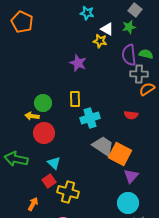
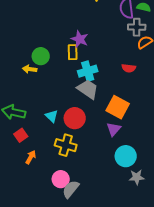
purple star: (78, 63) -> (80, 39), moved
red circle: (44, 133) -> (75, 118), moved
gray trapezoid: (103, 146) -> (88, 89), moved
purple triangle: (131, 176) -> (114, 129), moved
red square: (49, 181) -> (21, 135), moved

